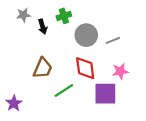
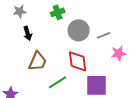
black arrow: (43, 27) -> (28, 33), moved
pink star: (120, 71) -> (119, 53), moved

